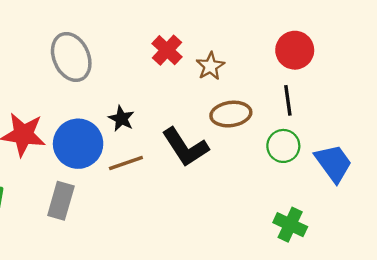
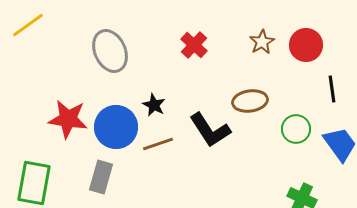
brown star: (210, 66) -> (262, 42), moved
black line: (288, 100) -> (332, 89), moved

